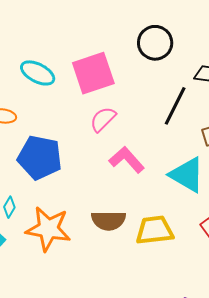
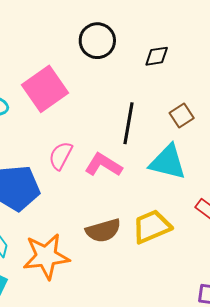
black line: (175, 106) -> (128, 123), moved
pink semicircle: (103, 119) -> (61, 156), moved

